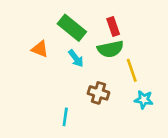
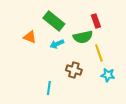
red rectangle: (113, 26) -> (96, 21), moved
cyan arrow: (76, 58) -> (57, 44), turned 104

